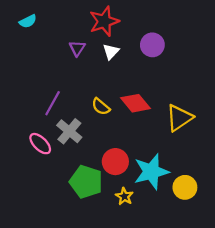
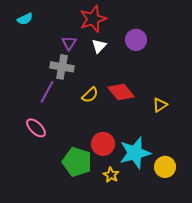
yellow semicircle: (101, 107) -> (90, 95), turned -84
yellow triangle: (179, 118) -> (160, 105), size x0.6
gray cross: (69, 131) -> (62, 67), moved, turned -30

